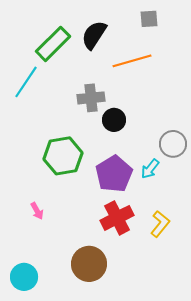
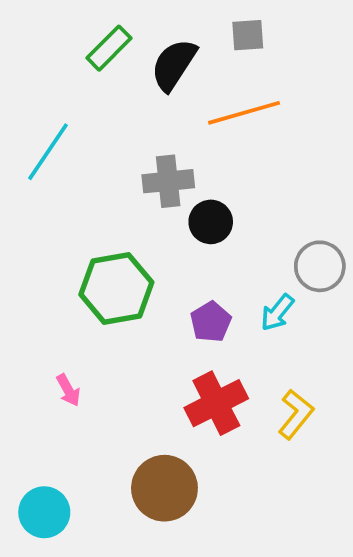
gray square: (149, 19) -> (248, 35), moved
green rectangle: (53, 44) -> (109, 48), moved, size x0.7
purple pentagon: (114, 174) -> (211, 322), size x0.6

